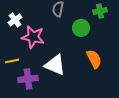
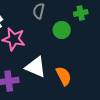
orange semicircle: (94, 59) -> (64, 76), moved

